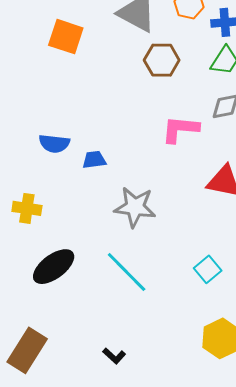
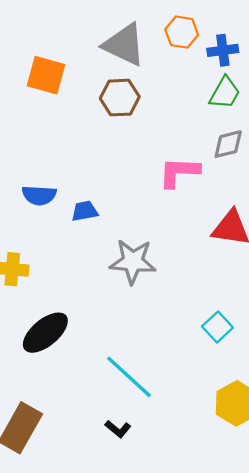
brown hexagon: (162, 60) -> (120, 98), moved
cyan line: (127, 272) -> (129, 377), moved

